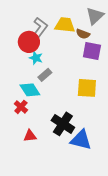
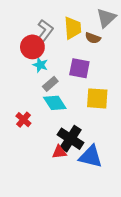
yellow trapezoid: (65, 25) -> (73, 28), turned 80
purple square: (92, 51) -> (79, 68), moved
cyan diamond: (30, 90) -> (55, 103), moved
red triangle: (30, 136) -> (59, 152), moved

